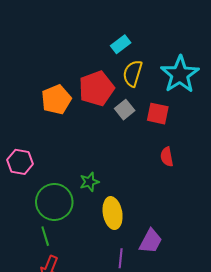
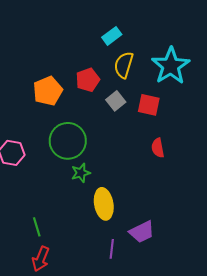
red pentagon: (96, 88) -> (88, 80), size x0.7
green circle: (54, 202) -> (68, 141), moved
purple trapezoid: (151, 241) -> (142, 232), turned 36

